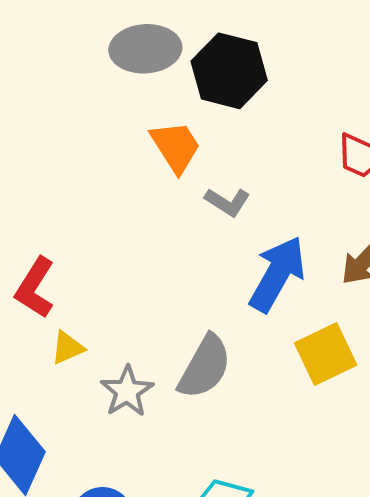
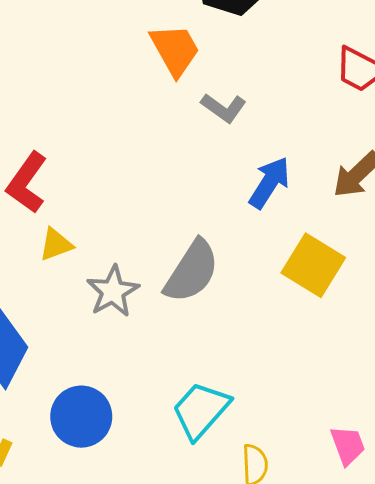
blue arrow: (277, 274) -> (269, 183), size x0.7
yellow square: (326, 354) -> (313, 265), turned -36

